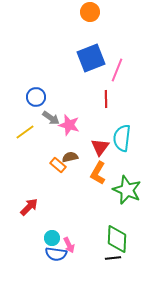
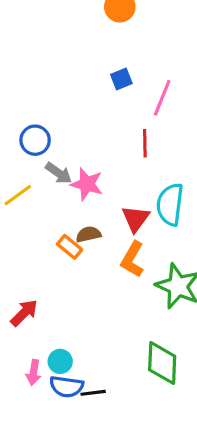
blue square: (91, 58) -> (121, 79), size x0.5
pink arrow: (69, 245) -> (34, 372), moved, turned 35
black line: (113, 258) -> (93, 393), moved

